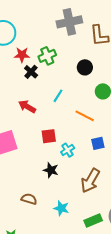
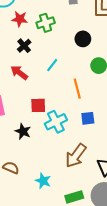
black cross: (31, 72) -> (24, 46), moved
orange line: (85, 116) -> (77, 89), turned 42
cyan cross: (68, 150) -> (56, 122), size x1.5
black star: (51, 170) -> (23, 131), moved

